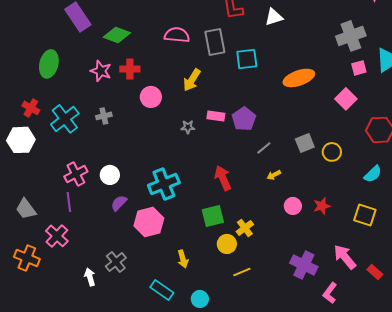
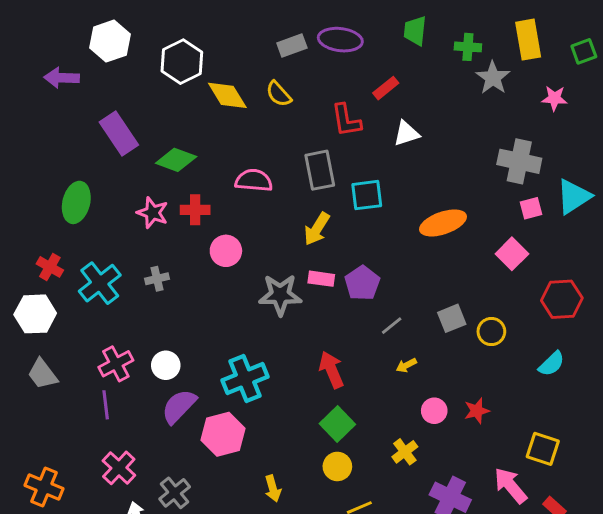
pink semicircle: (177, 35) -> (254, 180), moved
gray cross: (351, 36) -> (519, 161), turned 32
yellow arrow: (192, 80) -> (317, 229), moved
gray star: (188, 127) -> (280, 295), size x2.0
purple semicircle: (119, 203) -> (179, 406), size x1.5
gray trapezoid: (26, 209) -> (43, 374), moved
yellow square: (365, 215) -> (543, 449), moved
green square: (213, 216) -> (337, 424), moved, turned -30
yellow cross: (245, 228) -> (405, 452), moved
pink cross: (57, 236) -> (119, 468), moved

